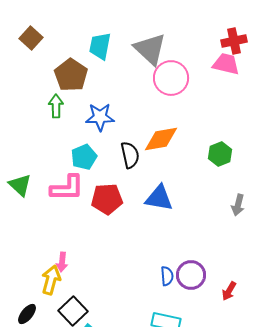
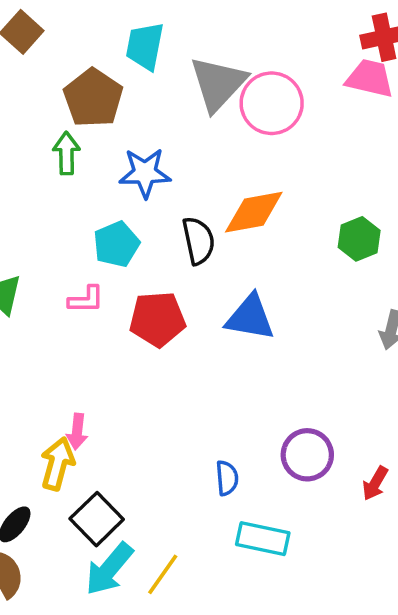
gray triangle: (150, 49) -> (218, 84), moved, turned 30
pink L-shape: (67, 188) -> (86, 300), size x0.6
blue semicircle: (167, 276) -> (227, 478), moved

